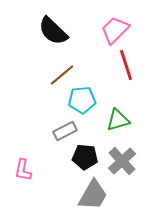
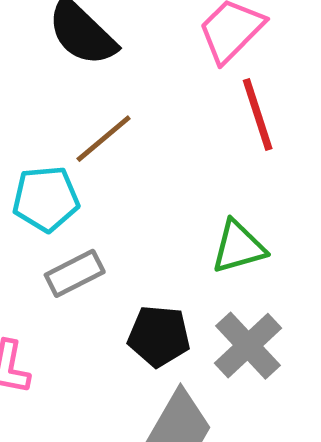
cyan pentagon: (82, 100) -> (46, 199), moved
gray rectangle: (65, 131) -> (75, 273), moved

